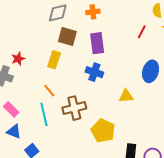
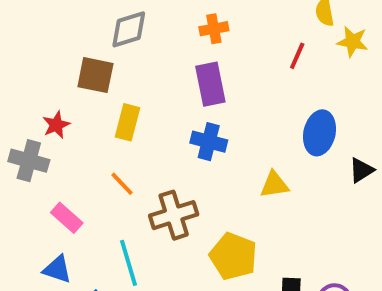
orange cross: (93, 12) -> (214, 29), moved
brown square: (67, 36) -> (95, 75), moved
pink rectangle: (11, 109) -> (67, 218), moved
cyan line: (44, 114) -> (128, 263), moved

